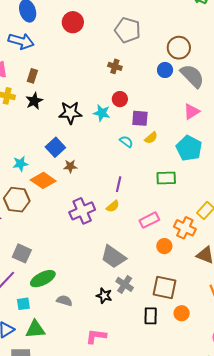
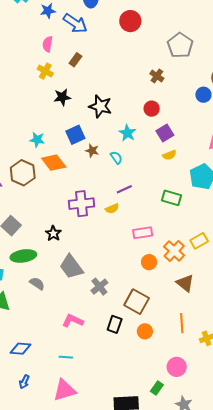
black star: (34, 101) -> (62, 97), moved
cyan star: (102, 113) -> (127, 133), moved
purple square: (140, 118) -> (165, 133), turned 36
cyan semicircle: (126, 142) -> (116, 158), moved
brown star: (70, 166) -> (92, 151), moved
purple line: (119, 184) -> (124, 189), turned 35
gray trapezoid: (113, 257) -> (71, 267), moved
black star: (104, 296) -> (53, 233), moved
pink L-shape: (96, 336) -> (73, 321), moved

